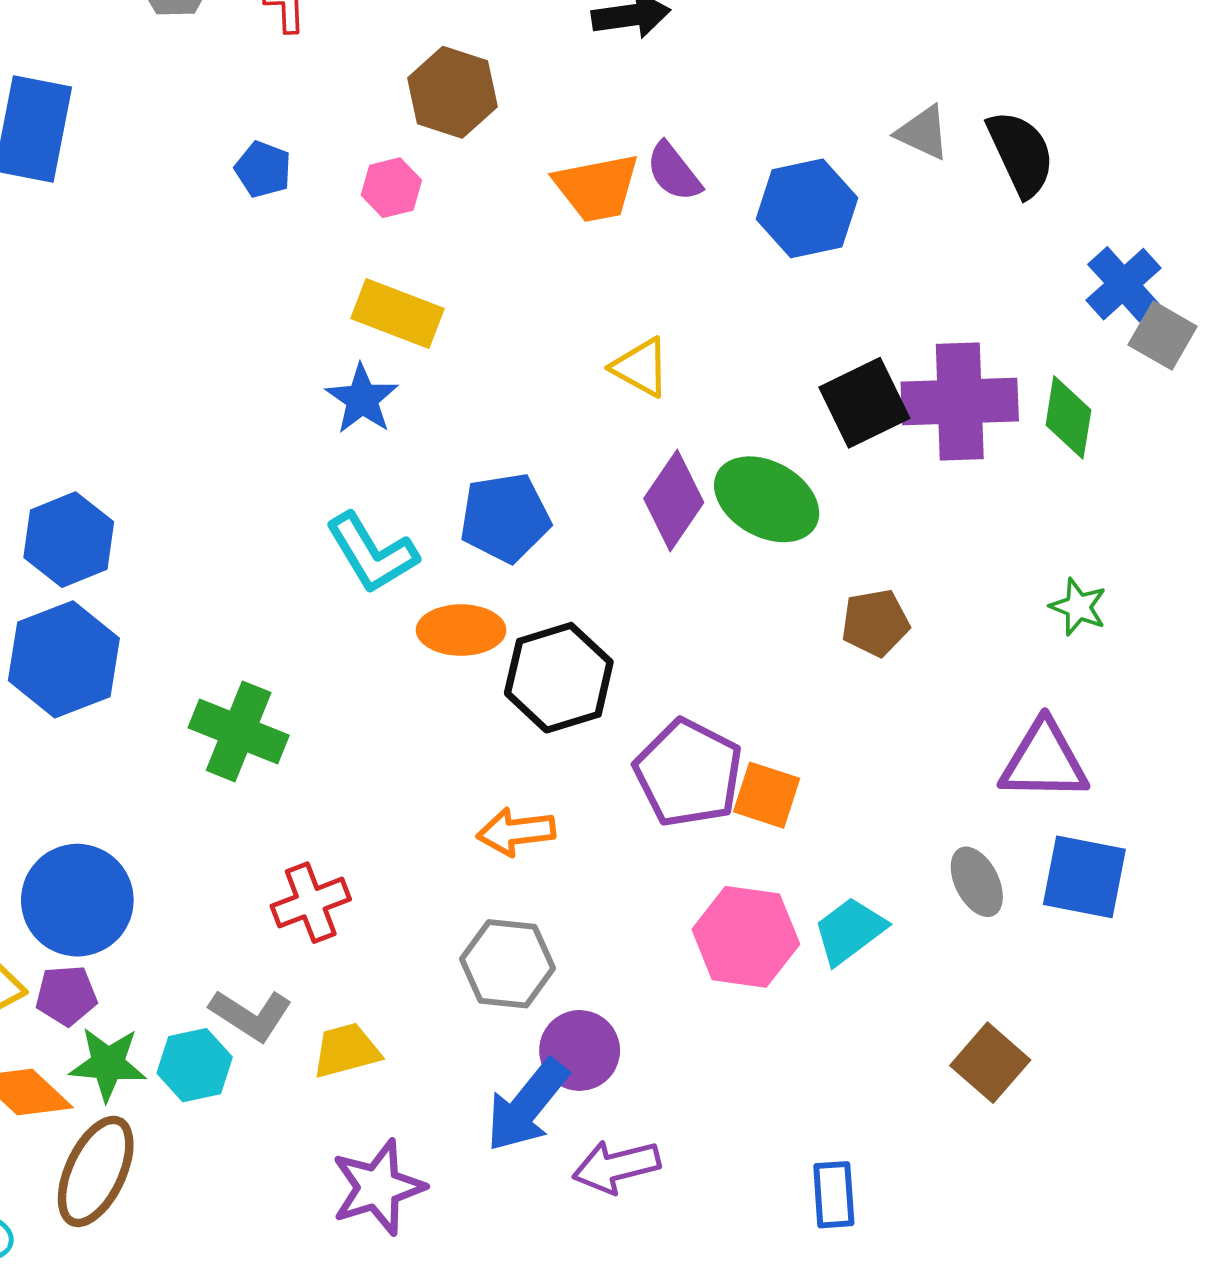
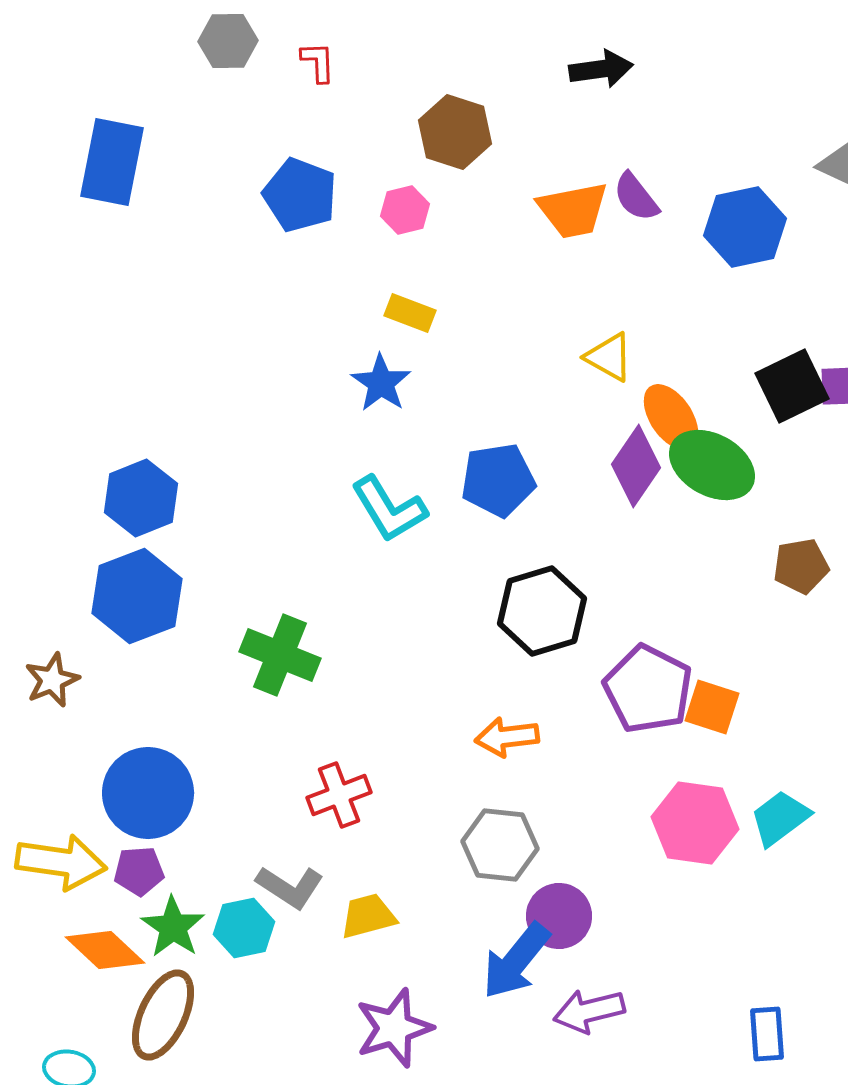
blue pentagon: (263, 169) -> (300, 195), size x1.6
yellow rectangle: (398, 314) -> (410, 313), size x0.7
orange ellipse: (461, 630) -> (671, 417), moved, turned 56
green star: (108, 1064) -> (173, 927), turned 30

